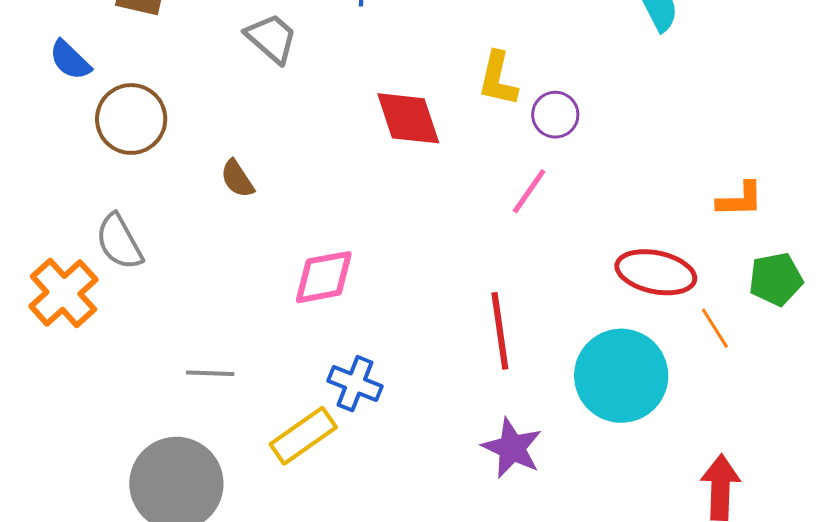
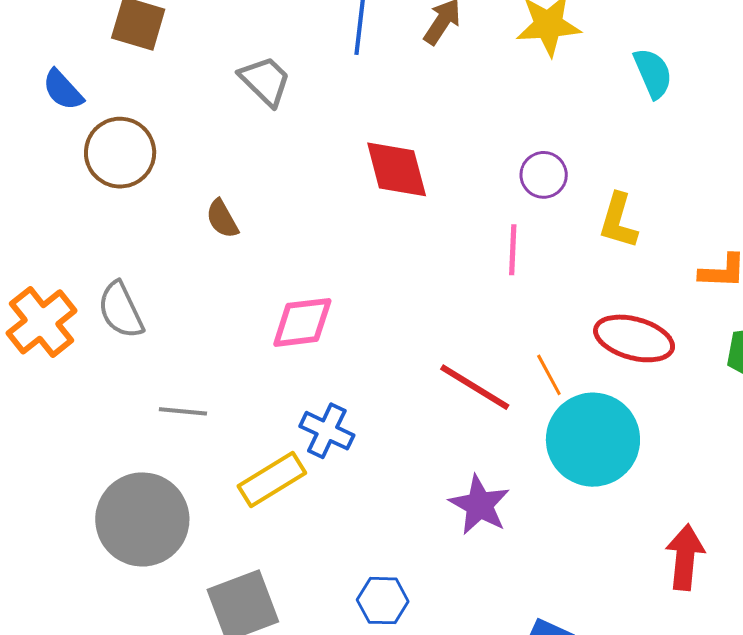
yellow L-shape: (498, 79) -> (618, 221), moved
pink line: (529, 191) -> (513, 250), turned -36
gray semicircle: (119, 242) -> (121, 310), moved
orange line: (715, 328) -> (549, 375), moved
red line: (500, 331) -> (475, 387), turned -54

